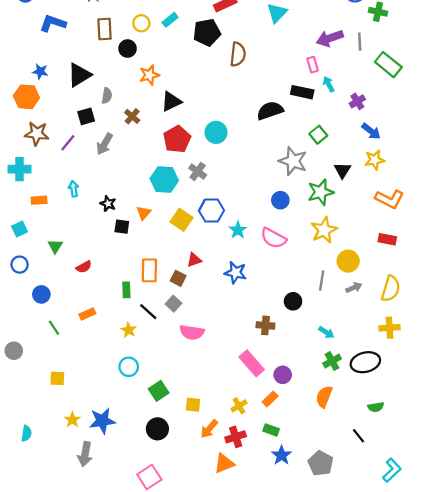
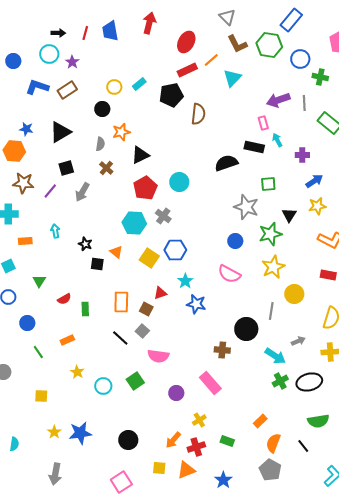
brown rectangle: (105, 29) -> (67, 90), moved, turned 60
gray semicircle: (107, 96) -> (100, 144), moved
purple cross: (357, 101) -> (302, 155), turned 32
blue arrow: (371, 131) -> (314, 181), turned -72
green square: (318, 135) -> (268, 184), turned 35
orange triangle: (144, 213) -> (116, 252), turned -32
cyan star: (238, 230) -> (185, 281), moved
gray arrow: (354, 288) -> (298, 341), moved
green rectangle: (126, 290) -> (85, 309), moved
black circle: (293, 301) -> (246, 329), size x1.5
yellow star: (129, 330) -> (77, 372), moved
cyan arrow: (326, 332) -> (275, 356), size x1.5
purple circle: (283, 375) -> (176, 393), moved
green square: (159, 391) -> (135, 381), moved
orange semicircle: (324, 397) -> (273, 443), moved
orange rectangle: (270, 399) -> (260, 421), moved
yellow square: (193, 405) -> (159, 468), moved
green semicircle: (376, 407) -> (318, 421), size x1.5
gray arrow: (85, 454) -> (55, 474), moved
blue star: (282, 455) -> (223, 480), moved

